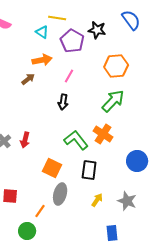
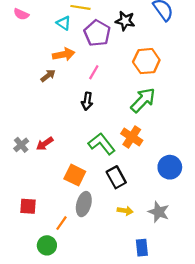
red arrow: (25, 140) -> (45, 144), turned 42
black rectangle: (89, 170) -> (116, 177), turned -36
yellow arrow: (97, 200) -> (125, 211), turned 64

